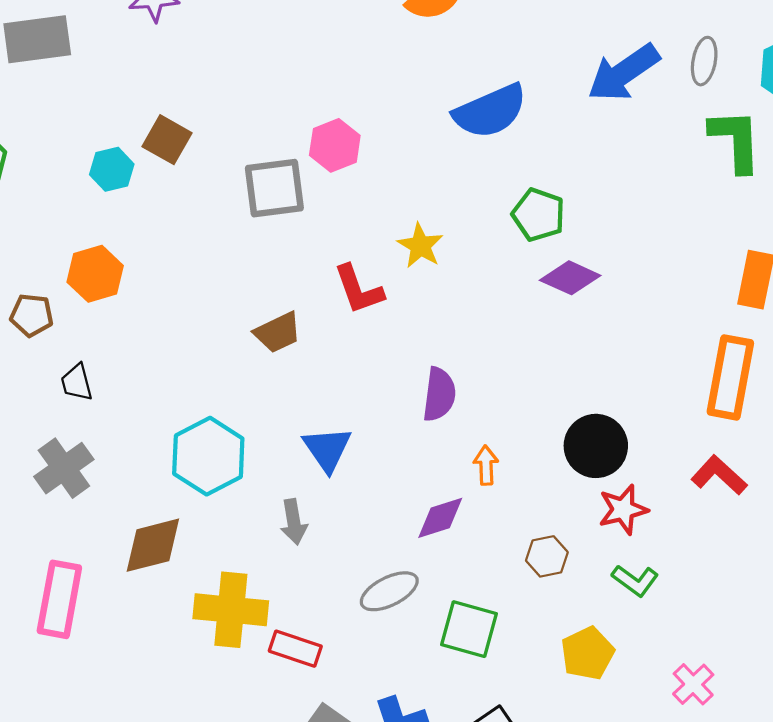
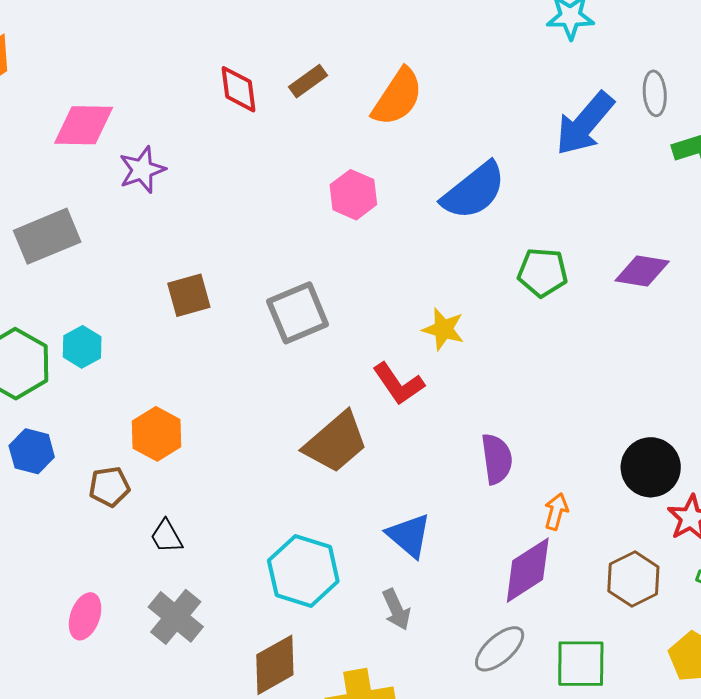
brown square: (167, 140) -> (189, 295), turned -30
pink hexagon: (335, 145) -> (353, 195), moved
cyan hexagon: (112, 169) -> (82, 347), moved
purple diamond: (570, 278) -> (642, 271), moved
brown trapezoid: (278, 332) -> (336, 442), size x1.5
orange arrow: (486, 465) -> (556, 511), turned 33
purple diamond: (440, 518) -> (528, 570), size x1.4
brown hexagon: (547, 556) -> (633, 579), size x1.4

